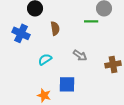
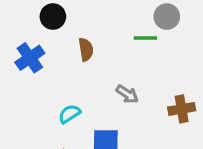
blue cross: (21, 33) -> (30, 58), turned 30
cyan semicircle: (45, 59) -> (69, 114), moved

